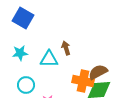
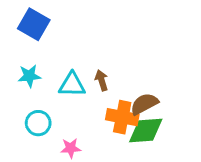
brown arrow: (66, 48) -> (102, 80), moved

